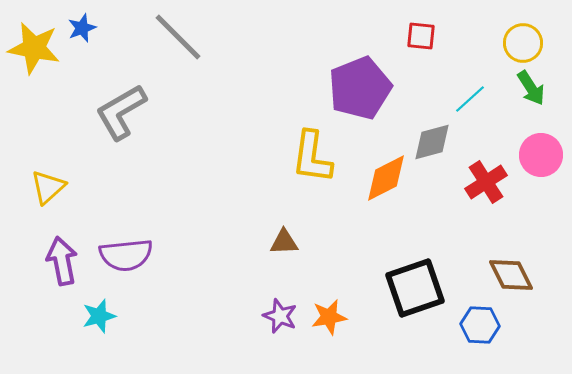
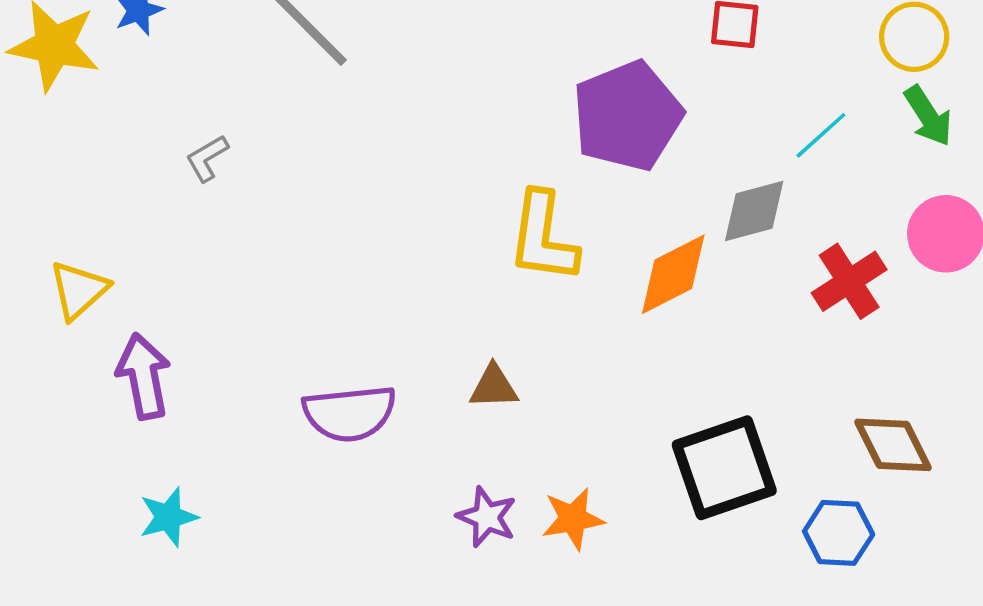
gray L-shape: (121, 112) -> (207, 158), size x0.5
purple semicircle: (126, 255) -> (350, 413), moved
purple arrow: (62, 261) -> (144, 376), moved

